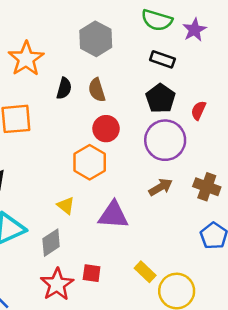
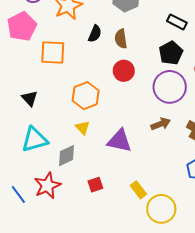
orange hexagon: (90, 162) -> (86, 96), moved
red square: (92, 273) -> (95, 185), turned -35
red star: (57, 284) -> (47, 186), moved

